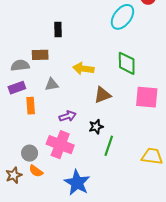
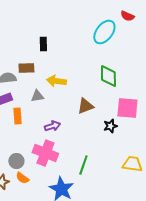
yellow arrow: (83, 69) -> (56, 81), moved
black star: (96, 127) -> (110, 126), moved
green line: (109, 146) -> (83, 165), moved

